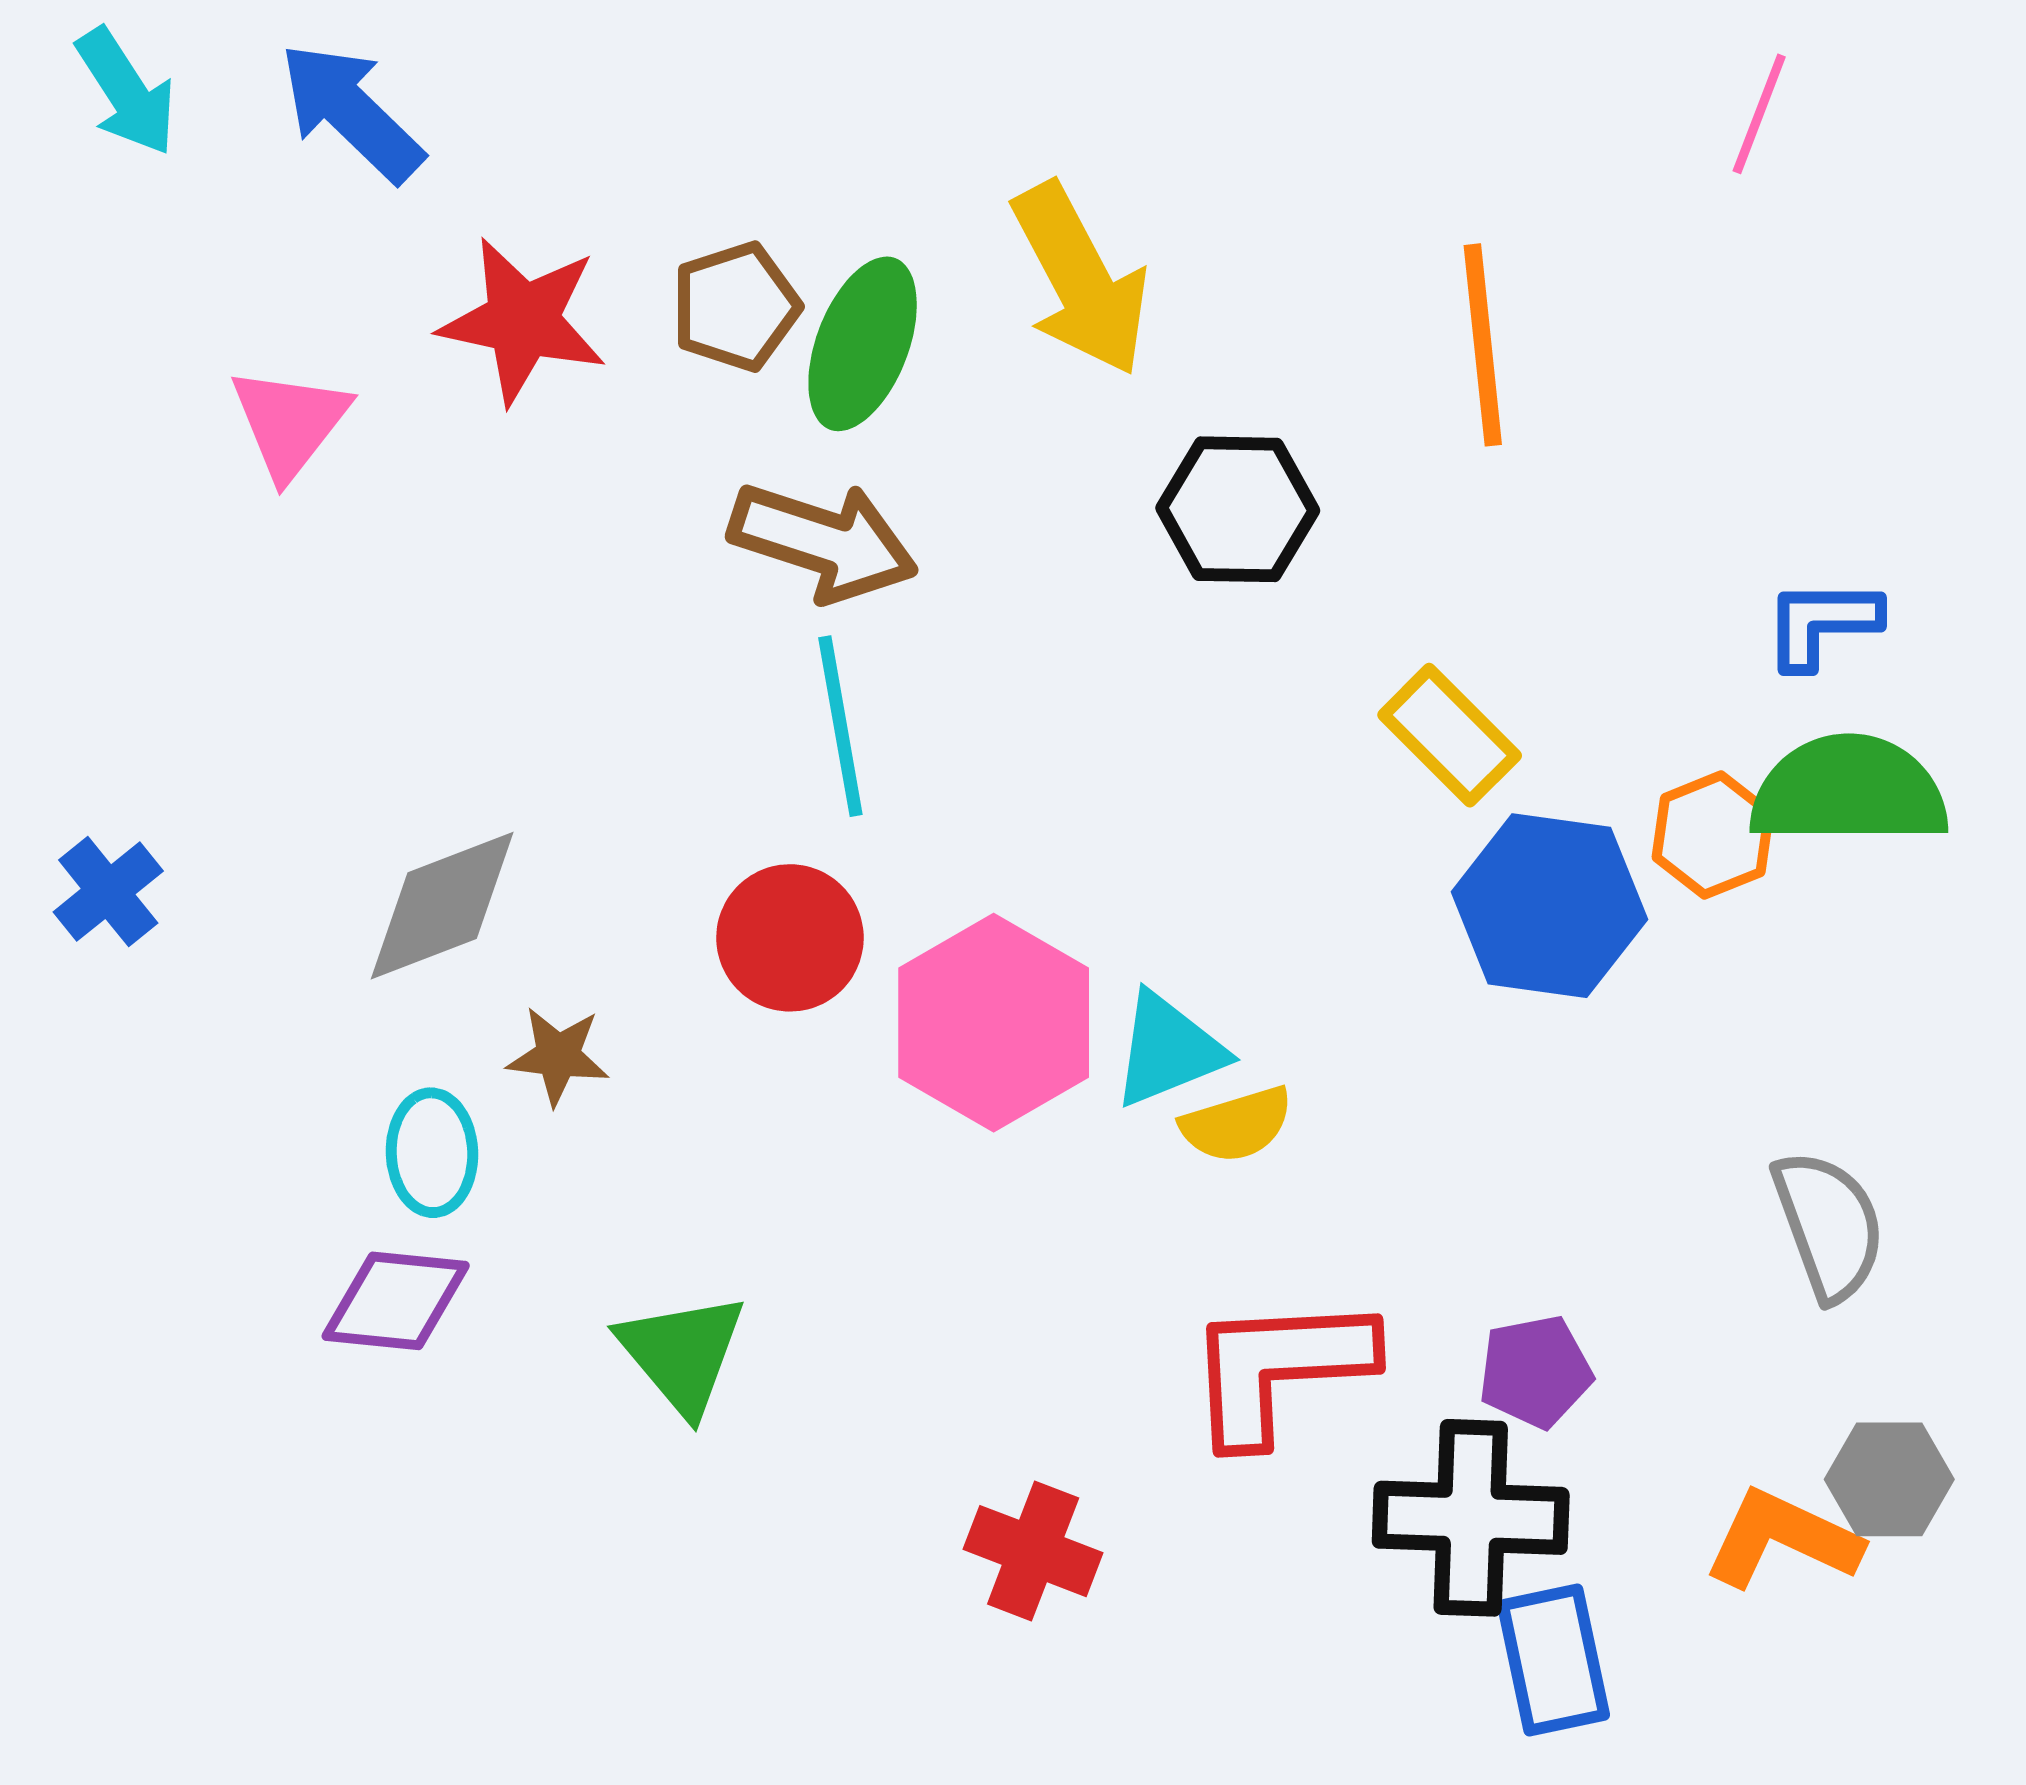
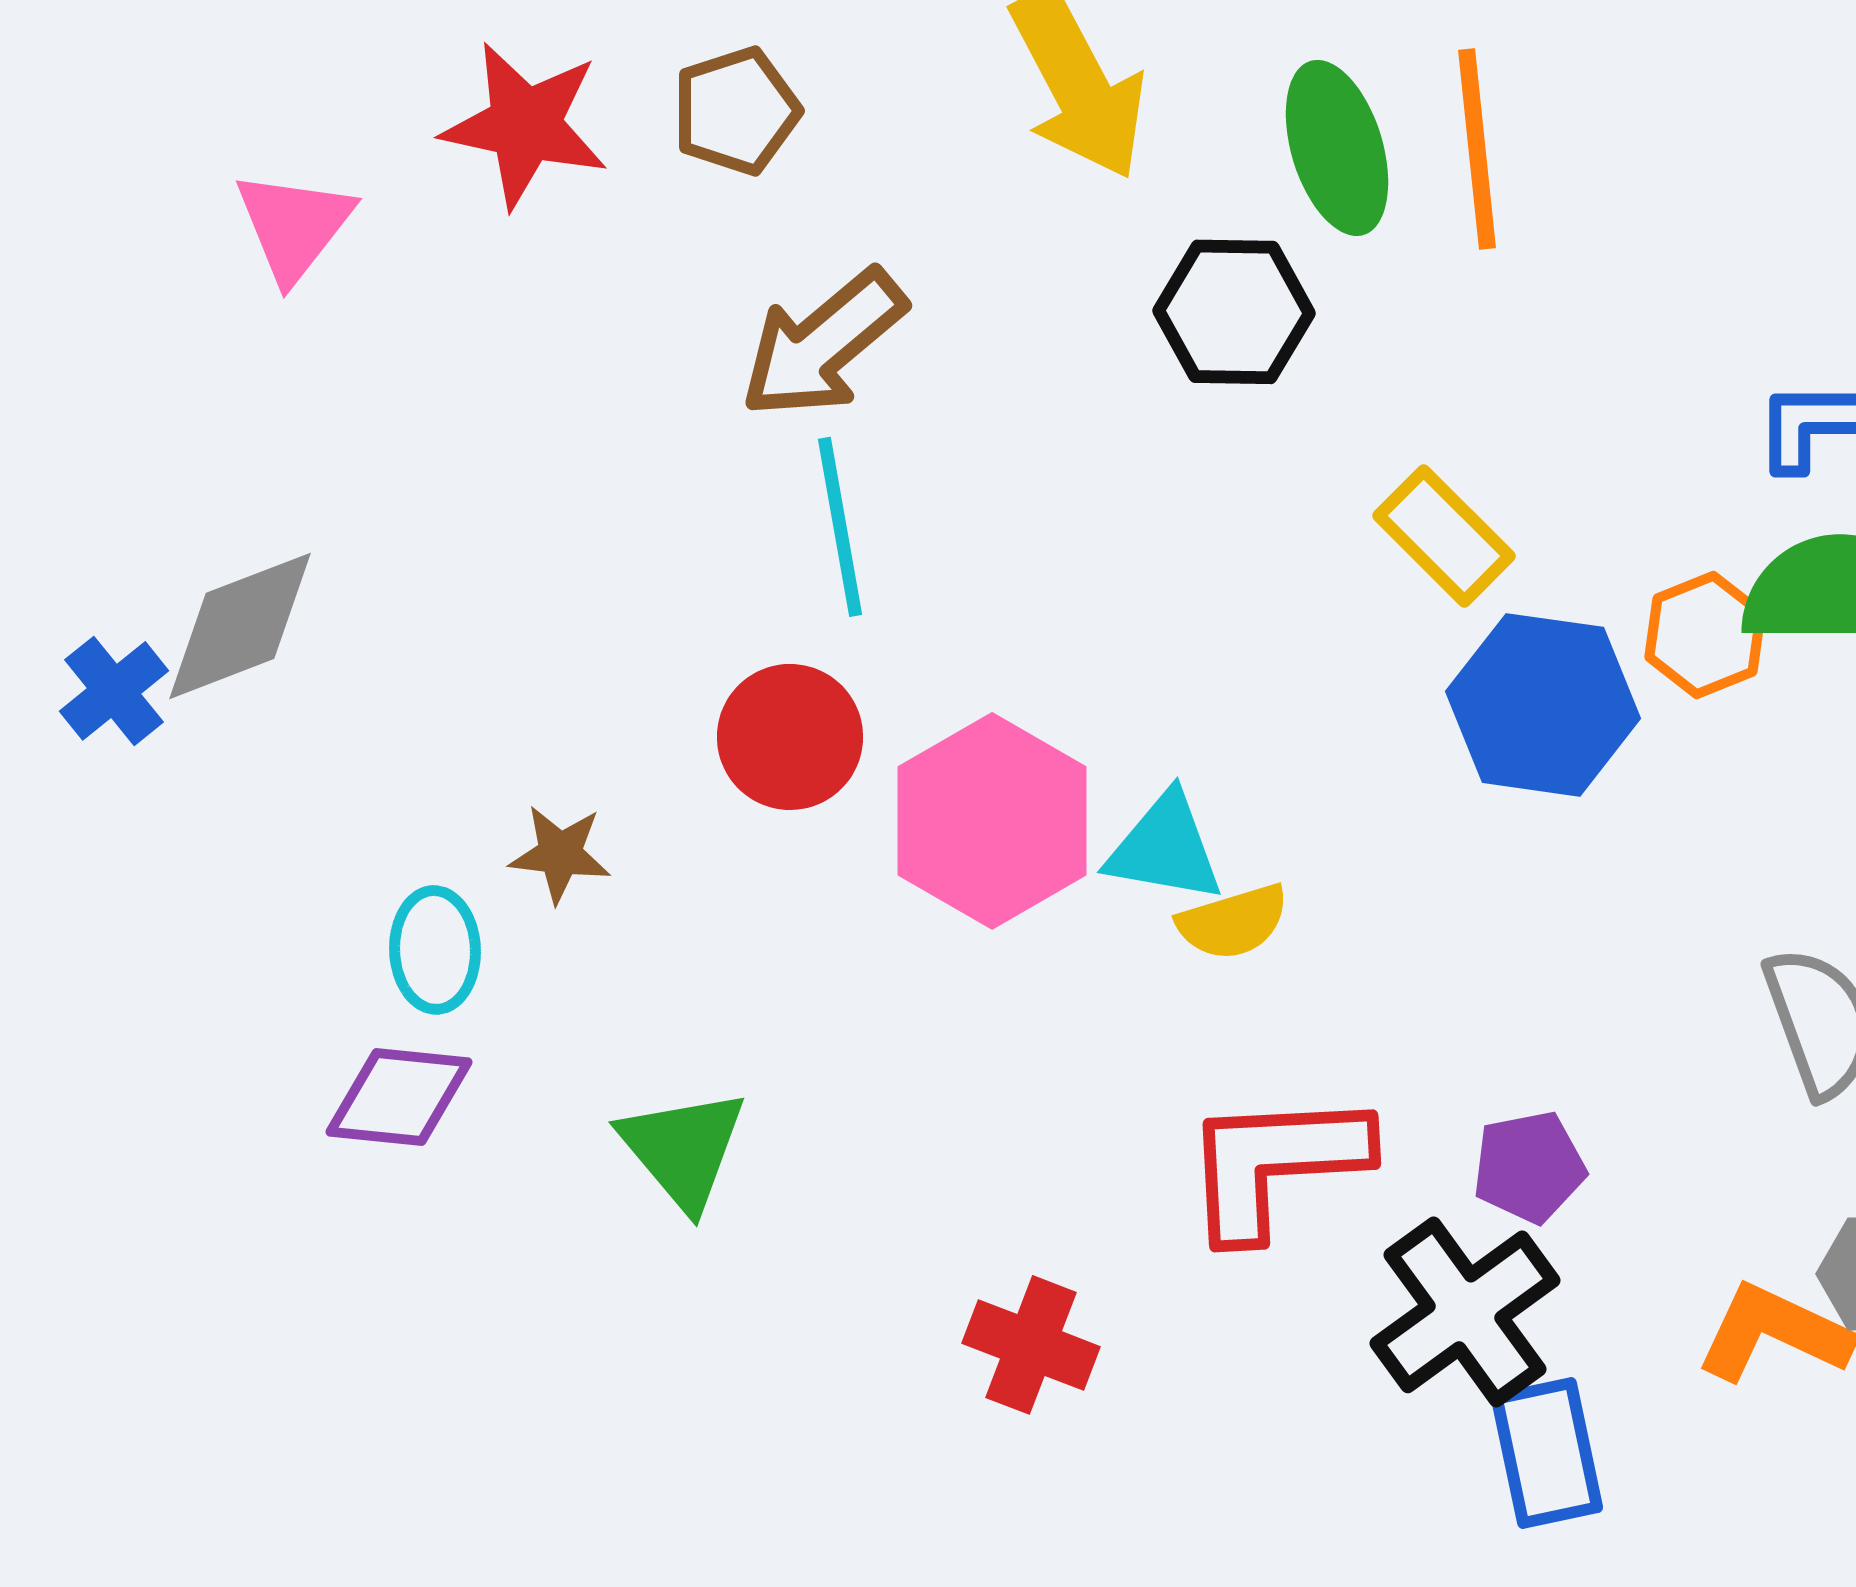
green ellipse: (863, 344) -> (1337, 148), moved, turned -38
brown arrow: (823, 542) -> (823, 344), turned 122
gray diamond: (442, 906) -> (240, 626), moved
cyan triangle: (1168, 1050) -> (1165, 848), turned 32
black cross: (1471, 1518) -> (1465, 1312), turned -38

